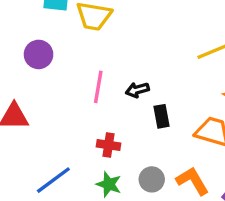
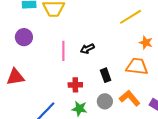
black rectangle: (161, 116) -> (106, 75), moved

